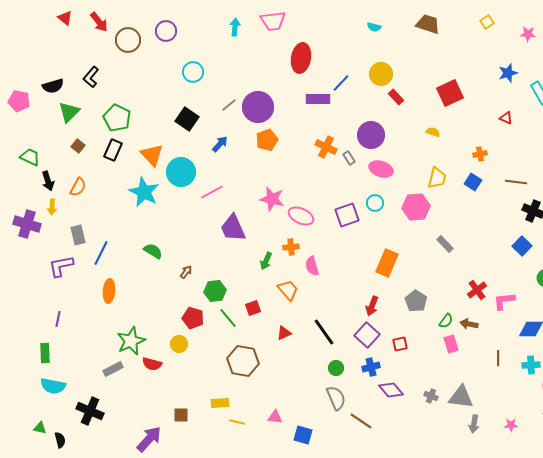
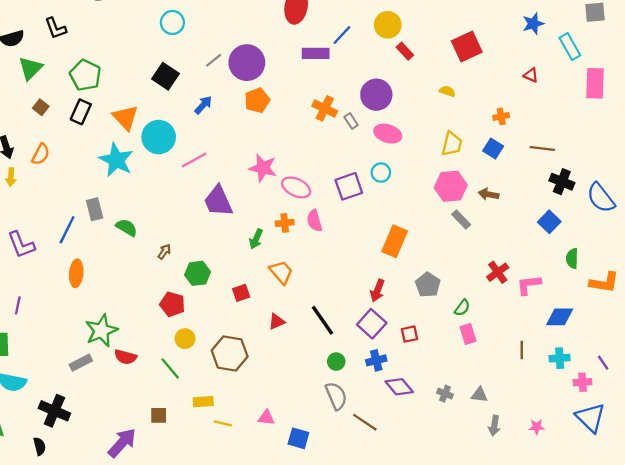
black L-shape: (91, 77) -> (56, 28), turned -60
pink hexagon: (416, 207) -> (451, 186), moved
gray rectangle: (78, 235) -> (95, 209), moved
purple L-shape: (61, 266) -> (21, 245), turned -100
pink semicircle: (312, 266) -> (314, 221), moved
green line: (228, 318) -> (170, 368), moved
brown arrow: (469, 324) -> (489, 194), moved
yellow circle: (179, 344) -> (185, 339), moved
gray triangle: (461, 397) -> (479, 395), size x0.6
black semicircle: (60, 440) -> (40, 446), moved

